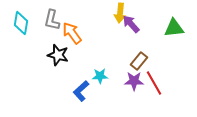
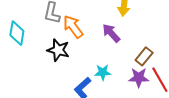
cyan diamond: (21, 23) -> (17, 33), moved
purple arrow: (131, 24) -> (111, 33), moved

